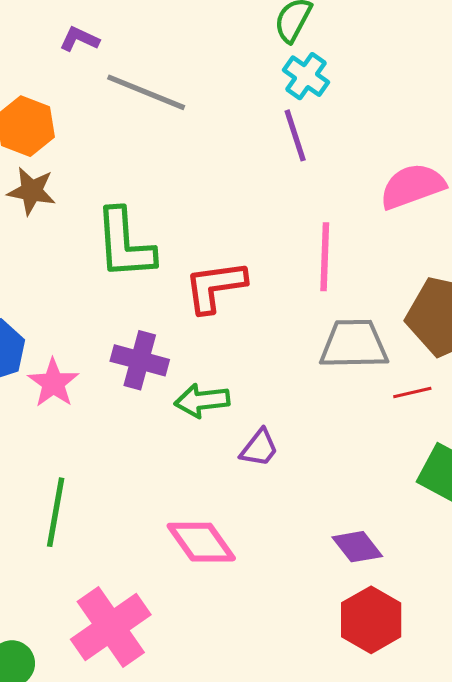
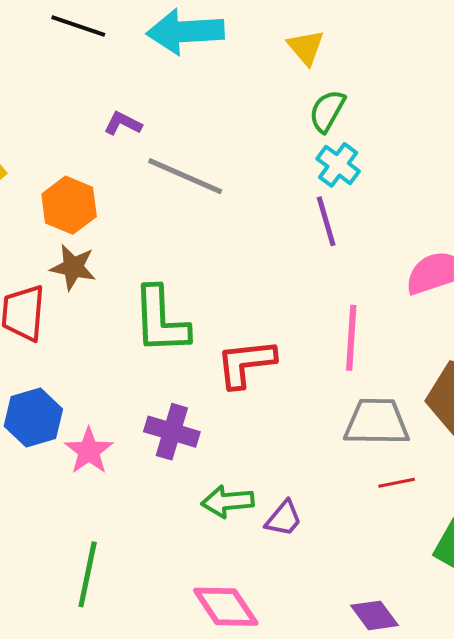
red line: (412, 393) -> (397, 483), moved
green arrow: (202, 401) -> (228, 501), moved

